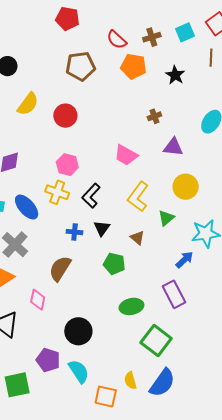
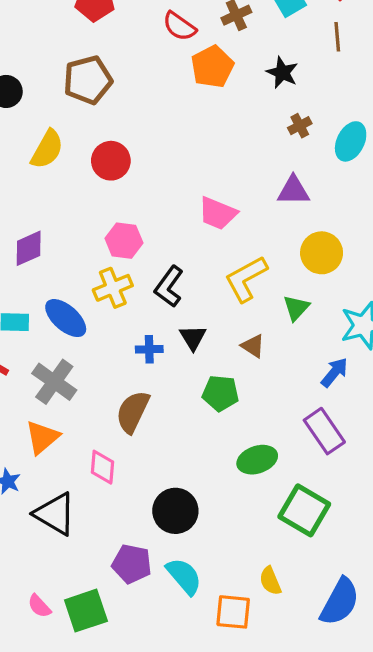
brown pentagon: (80, 66) -> (88, 80), moved
orange pentagon: (134, 66) -> (212, 67), turned -30
brown cross: (154, 116) -> (300, 126), moved
yellow cross: (57, 192) -> (113, 288), turned -35
yellow L-shape: (138, 197) -> (246, 279), turned 32
blue semicircle: (162, 383) -> (340, 602), moved

